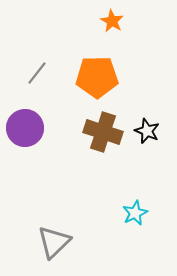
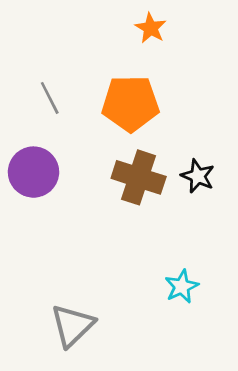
gray line: (37, 73) -> (50, 98), turned -65

